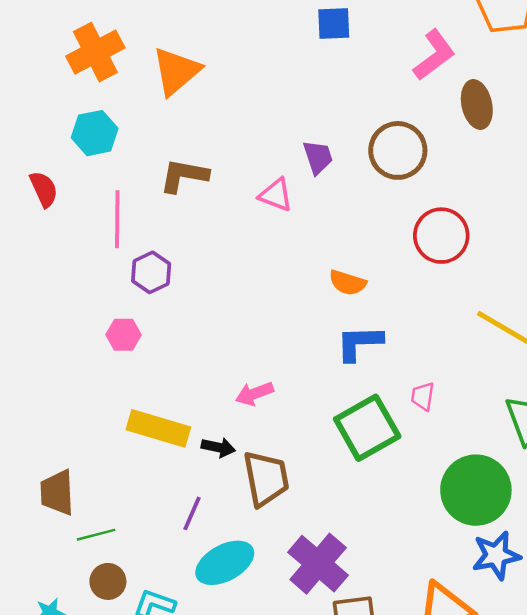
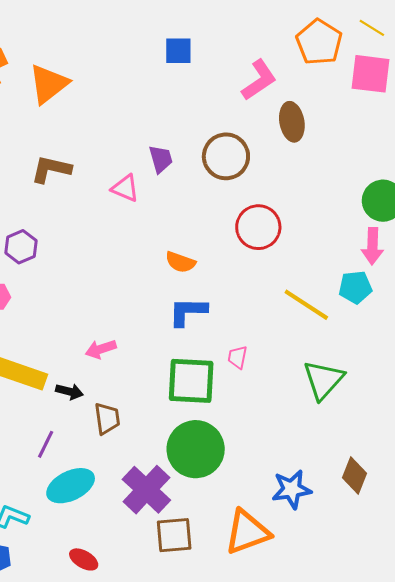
green square: (367, 428) -> (191, 381), turned 30
brown trapezoid: (266, 478) -> (107, 419), size x0.7
green circle: (476, 490) -> (196, 449), moved

